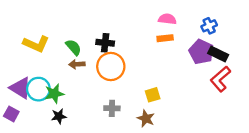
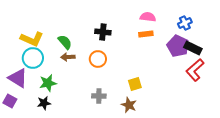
black cross: (105, 43) -> (103, 32), moved
orange circle: (111, 66) -> (98, 59), size x0.7
cyan circle: (38, 89) -> (33, 58), moved
black star: (59, 116) -> (44, 103), moved

